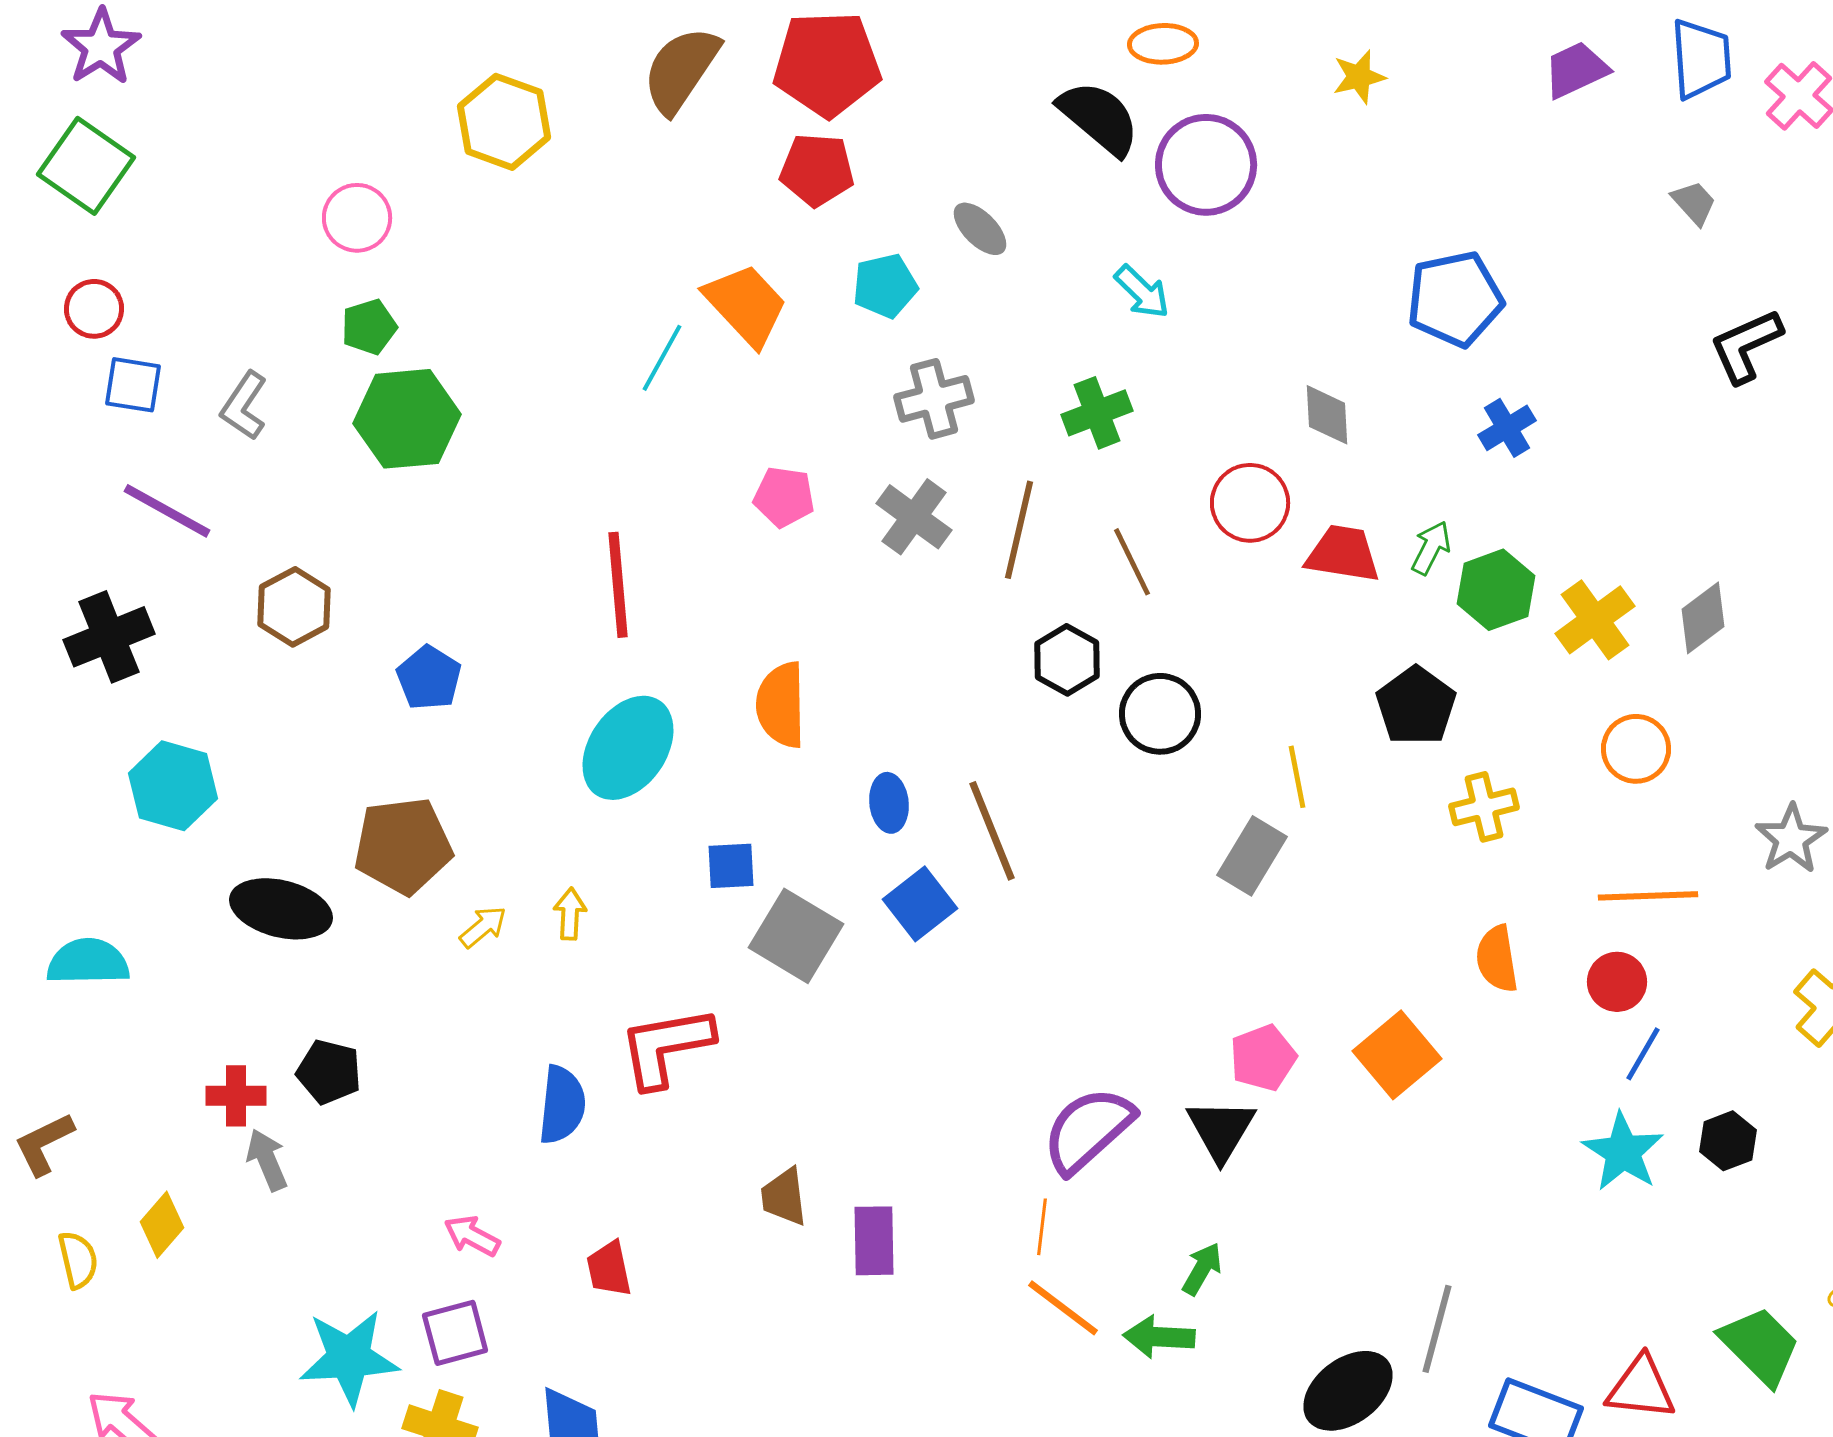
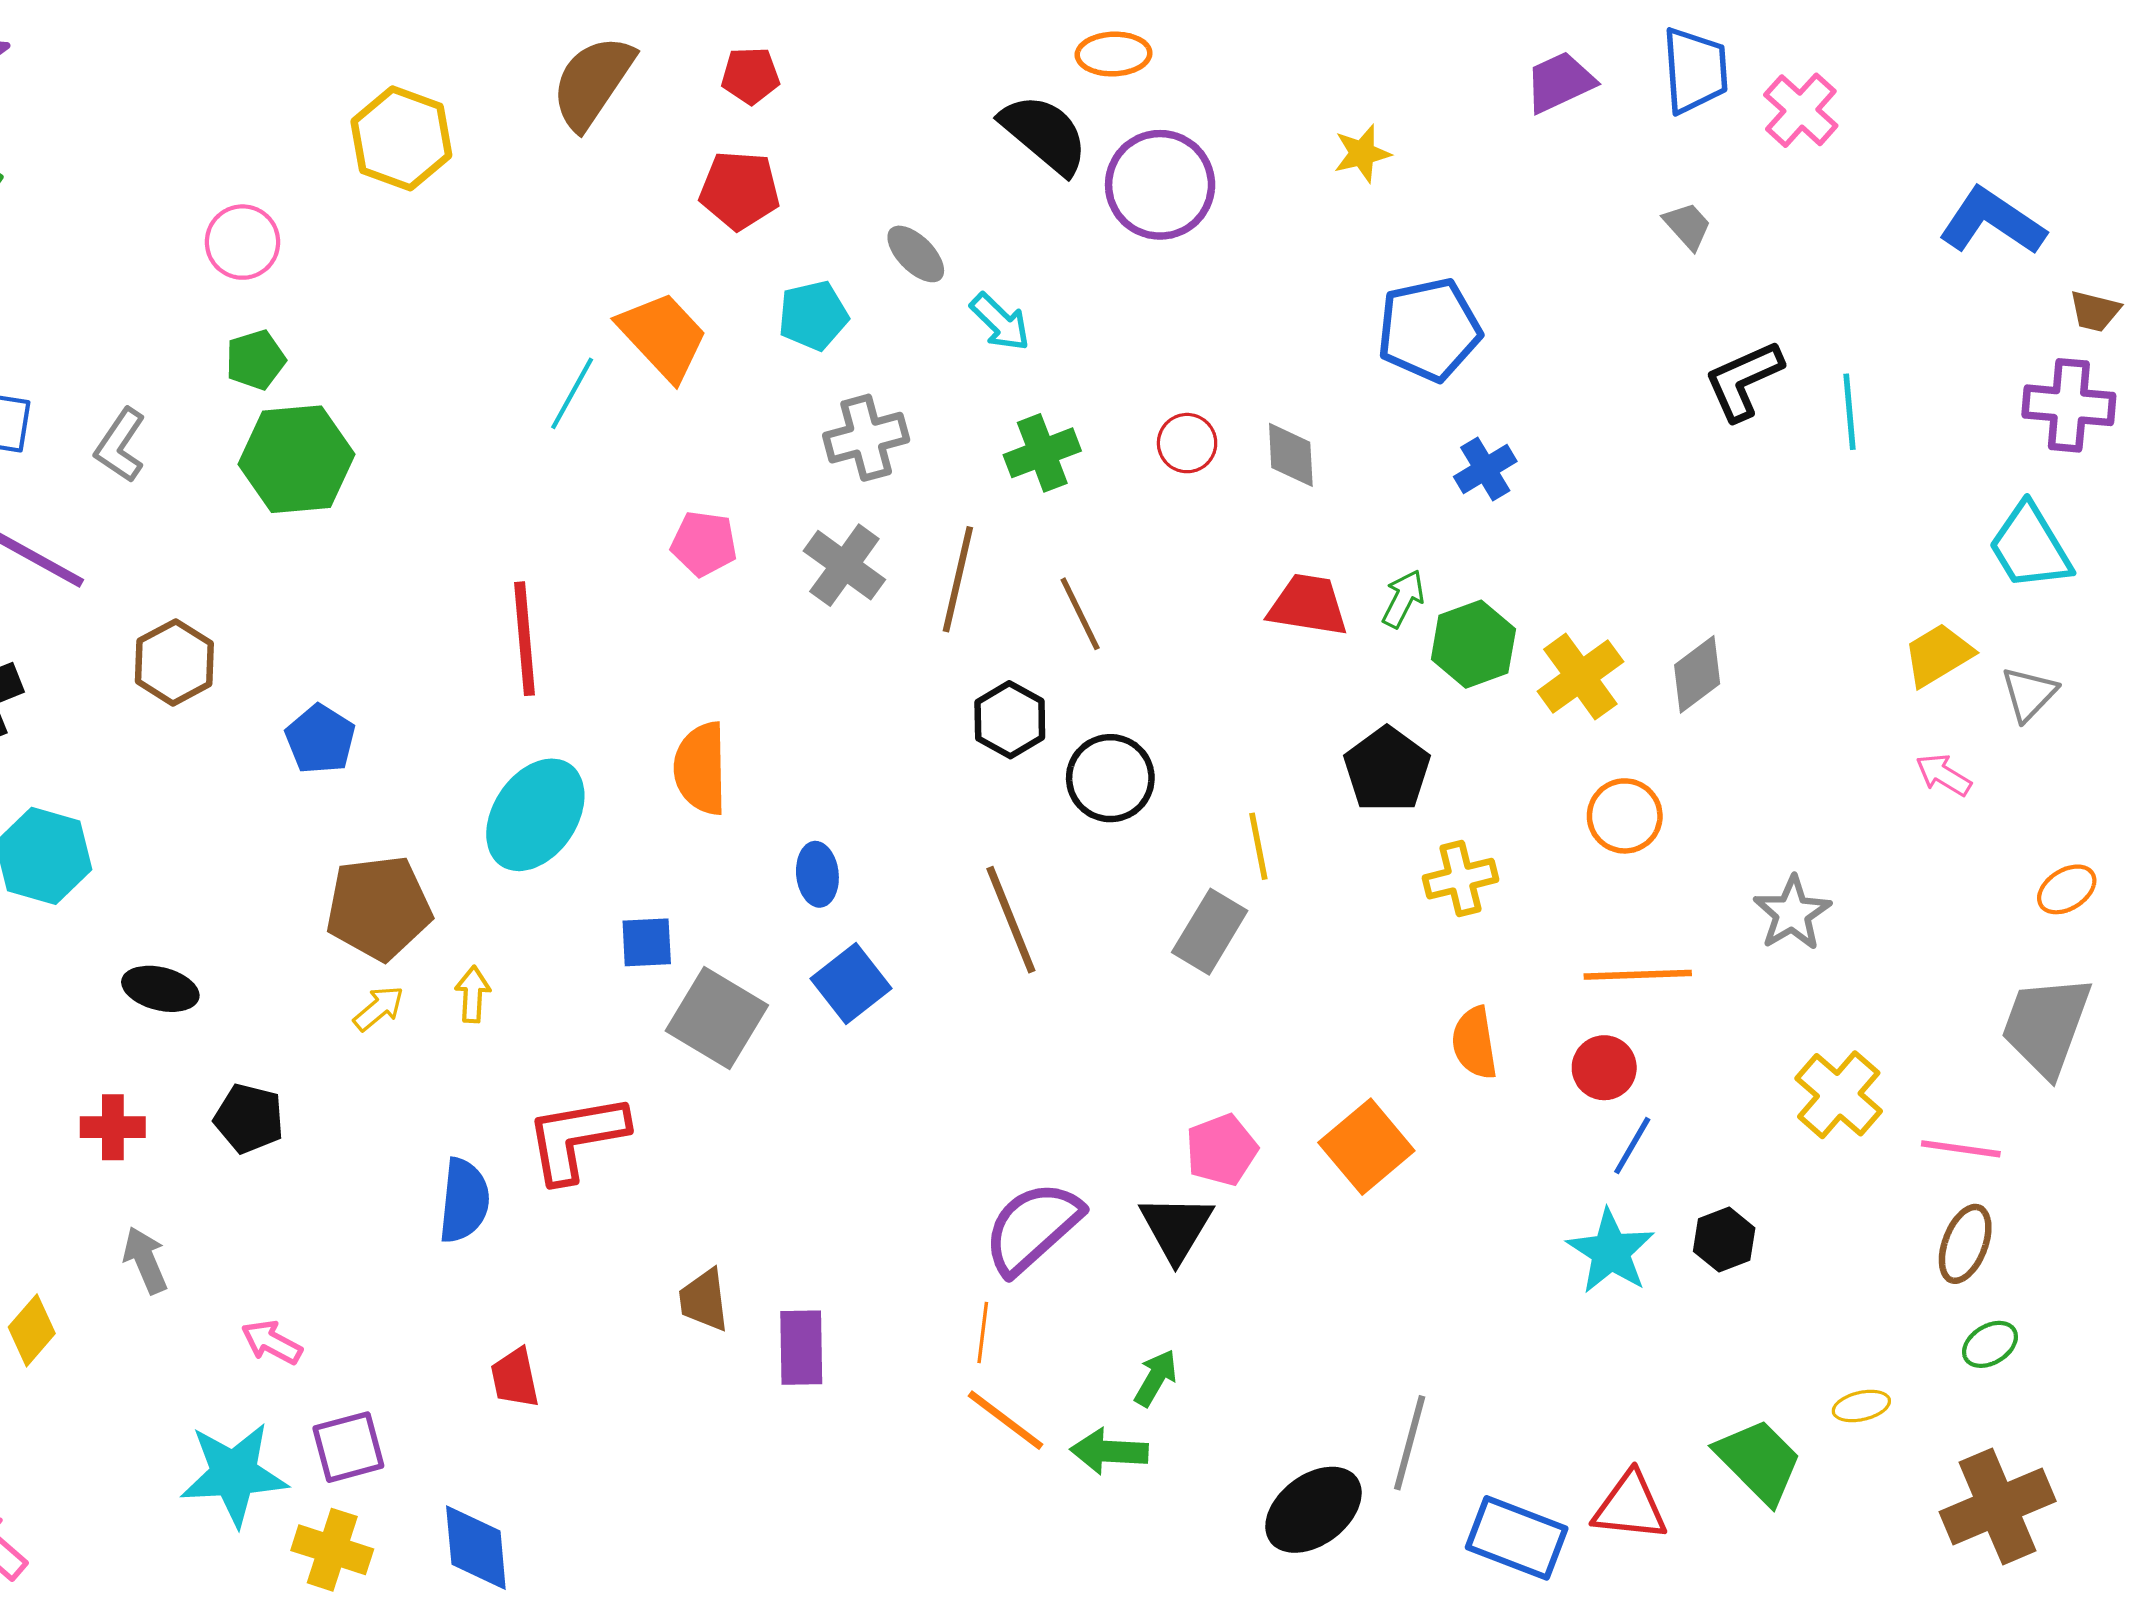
red pentagon: (827, 64) -> (750, 76), size x0.5
yellow star: (1359, 77) -> (1362, 153), moved
cyan arrow: (1142, 292) -> (1000, 322), moved
red circle: (1250, 503) -> (1187, 443), moved, size x0.7
brown line: (992, 831) -> (1011, 920), moved
brown pentagon: (403, 846) -> (379, 908), moved
black ellipse: (281, 909) -> (160, 989), size x0.7
black pentagon: (329, 1072) -> (249, 1119), moved
red cross: (236, 1096) -> (113, 1127), moved
pink arrow: (472, 1236) -> (272, 1342), moved

